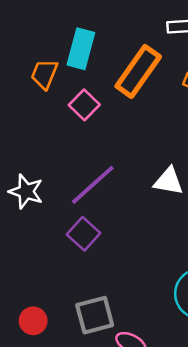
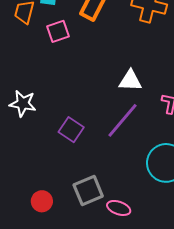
pink square: (84, 105) -> (58, 31), turned 35
purple line: (93, 185) -> (123, 120), moved

